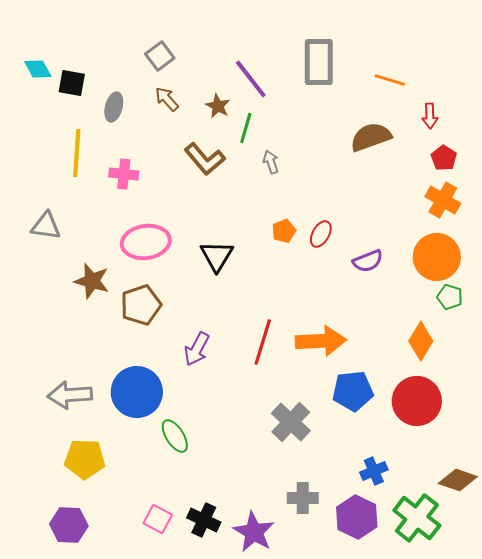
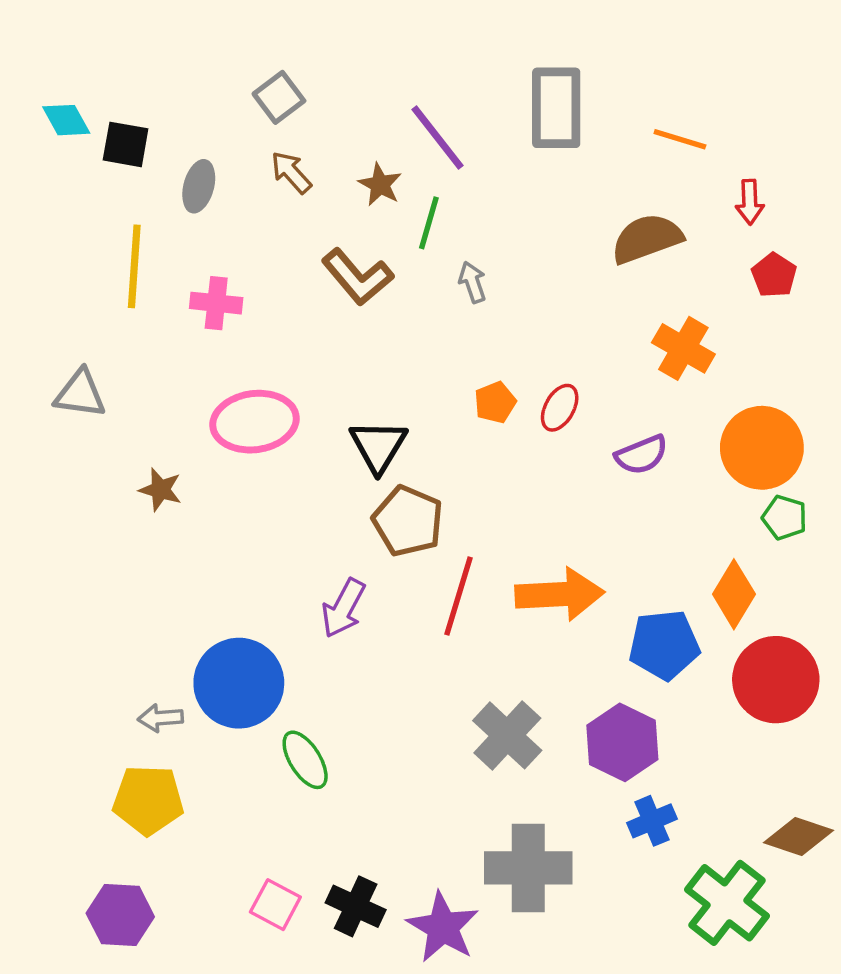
orange cross: (443, 200) -> (683, 348), moved
brown star: (92, 281) -> (160, 490), size x0.7
brown pentagon: (141, 305) -> (408, 521), moved, turned -30
blue pentagon: (353, 391) -> (664, 645), moved
gray arrow: (70, 395) -> (160, 718), moved, size x0.6
red circle: (417, 401) -> (776, 680), moved
gray cross: (303, 498) -> (528, 868), size x1.6
purple hexagon: (357, 517) -> (622, 742), moved

